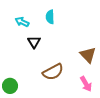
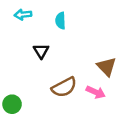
cyan arrow: (22, 22) -> (23, 15), moved, turned -32
pink arrow: (86, 84) -> (96, 92), moved, turned -35

